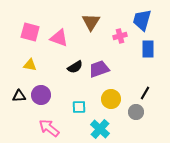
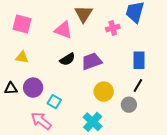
pink triangle: (59, 38) -> (63, 30), moved
blue rectangle: (148, 49) -> (139, 60), moved
cyan square: (79, 107) -> (54, 102), moved, turned 32

